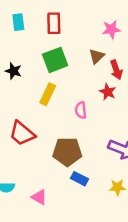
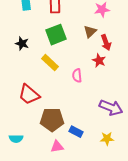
yellow rectangle: (48, 94) -> (50, 63), turned -72
brown pentagon: (67, 152) -> (52, 120), moved
pink triangle: (39, 197) -> (57, 147), moved, turned -40

